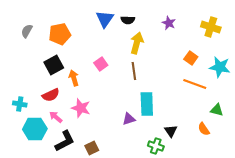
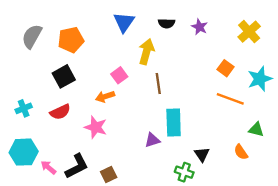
black semicircle: (128, 20) -> (166, 23), moved
yellow cross: (211, 27) -> (249, 32), turned 30
gray semicircle: (27, 31) -> (32, 36), size x1.5
yellow arrow: (137, 43) -> (146, 52), moved
cyan star: (220, 67) -> (260, 79), turned -30
orange arrow: (74, 78) -> (105, 97), moved, turned -91
cyan cross: (20, 104) -> (24, 108), moved, turned -32
pink arrow: (56, 117) -> (48, 167), moved
cyan hexagon: (35, 129) -> (24, 152), moved

